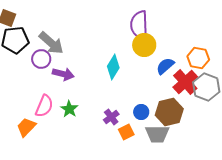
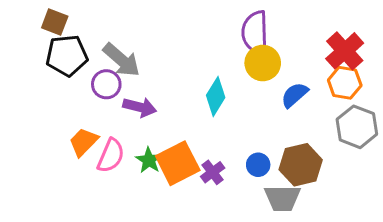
red cross: (185, 82) -> (345, 51), moved
orange trapezoid: (26, 127) -> (84, 142), moved
orange square: (126, 132) -> (178, 163), moved, size x1.8

